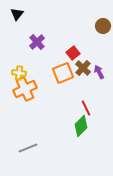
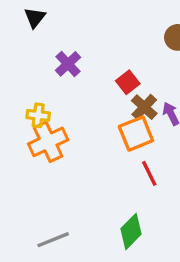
orange square: (63, 73) -> (136, 134), moved
green diamond: (81, 126) -> (131, 231), moved

